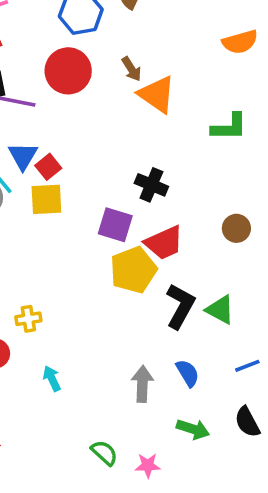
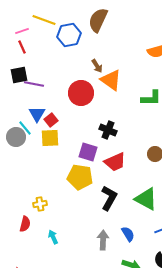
red circle: (68, 71) -> (81, 93), moved
yellow pentagon: (133, 270) -> (80, 177), moved, turned 30
black L-shape: (180, 306) -> (109, 198), moved
green triangle: (220, 310) -> (146, 199), size x1.4

